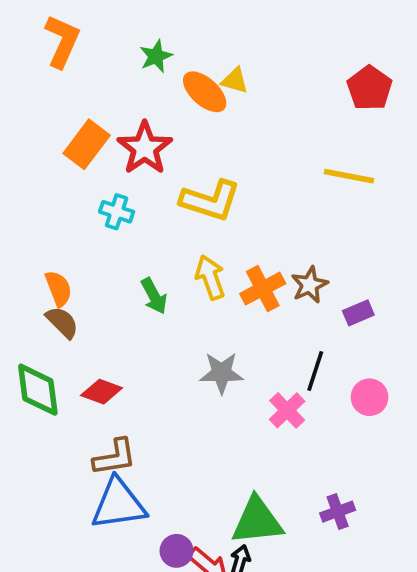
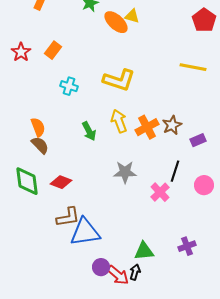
orange rectangle: (87, 144) -> (53, 50), size x0.7
red star: (145, 148) -> (21, 52), moved, size x0.7
blue triangle: (118, 504) -> (85, 232), moved
green triangle: (257, 521) -> (144, 251), size x0.7

